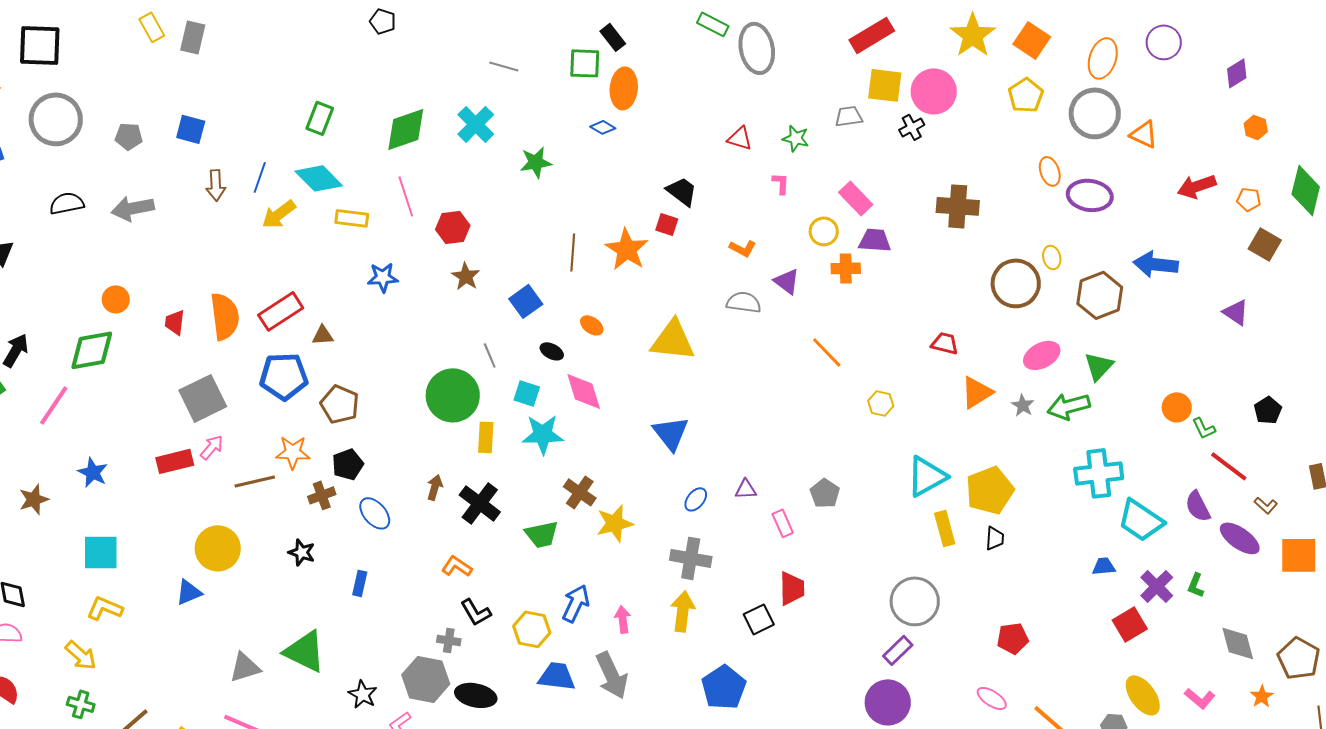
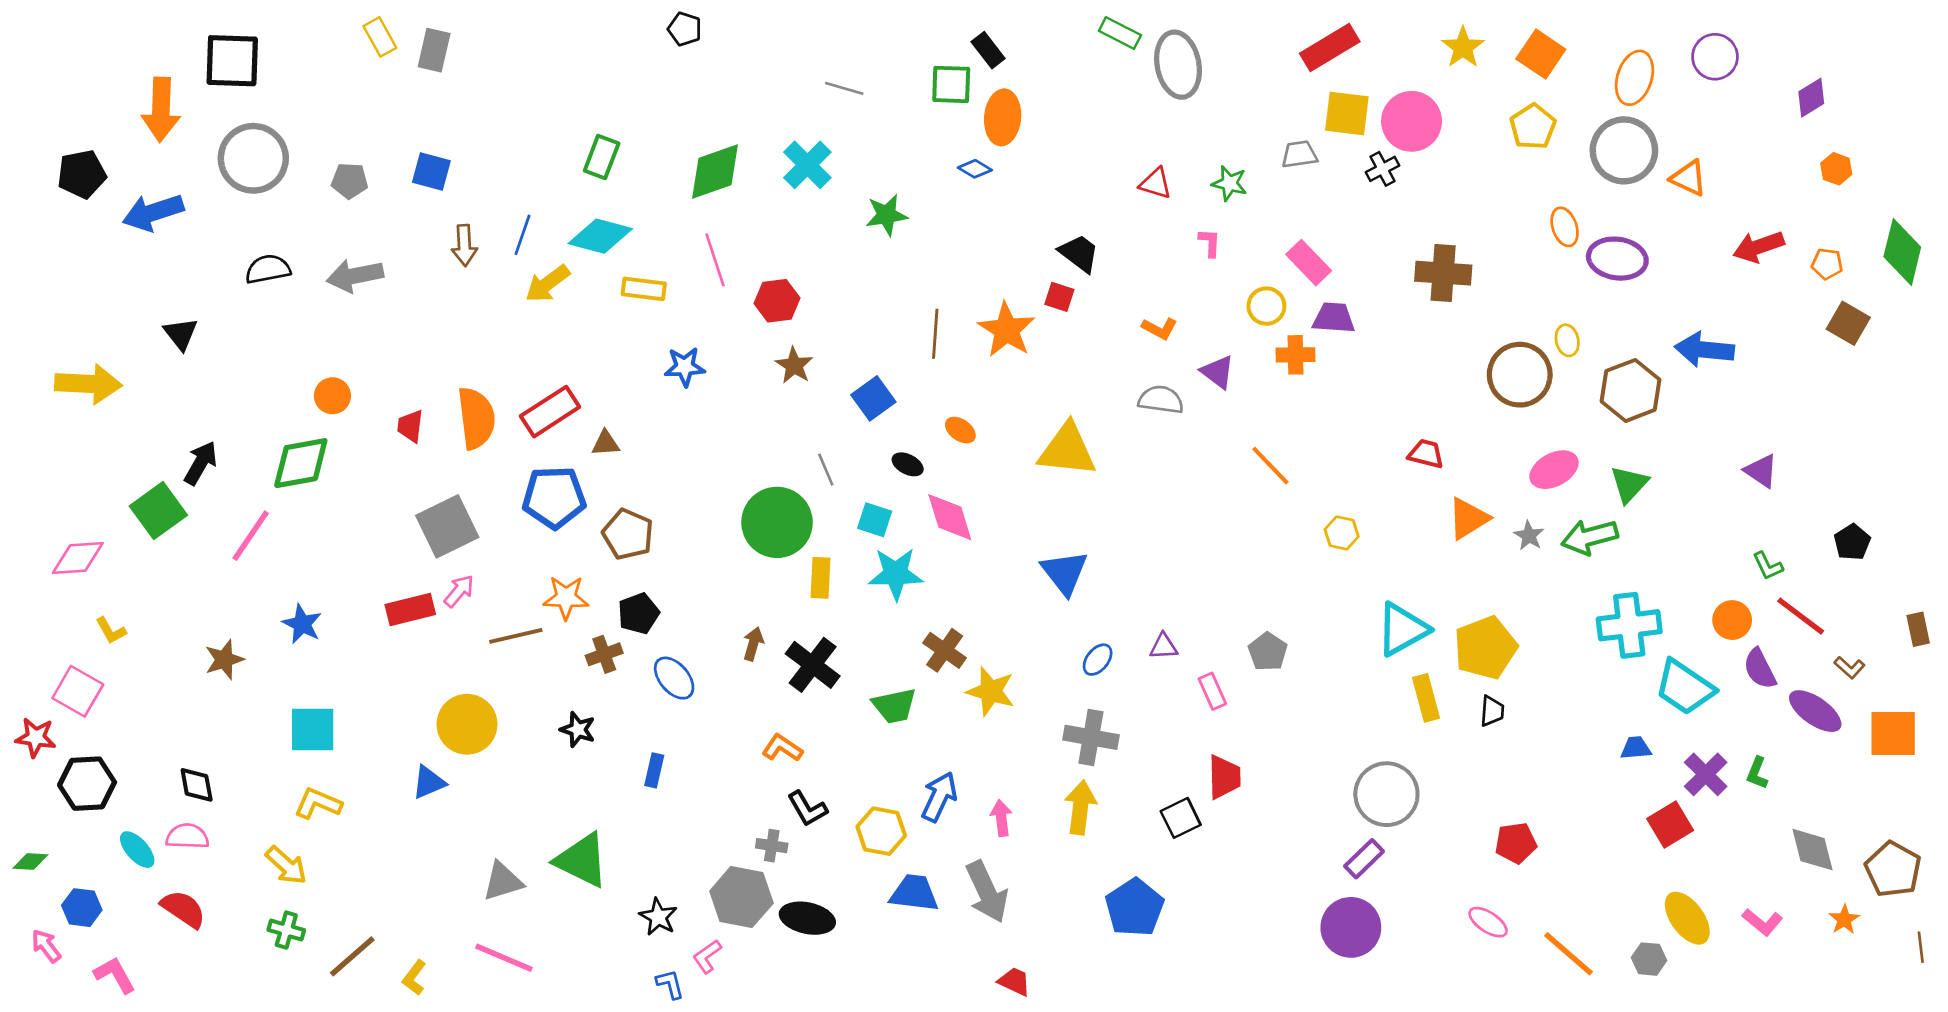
yellow star: (973, 35) -> (1463, 47), size x0.7
cyan diamond: (319, 178) -> (600, 236), turned -30
purple triangle: (1236, 312) -> (1761, 471), moved
orange circle: (1177, 407) -> (1732, 620), moved
yellow star: (615, 523) -> (991, 691), turned 30

